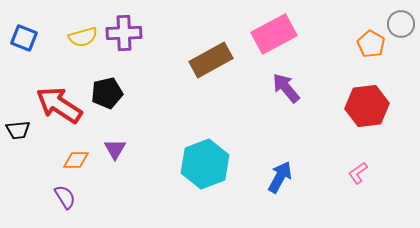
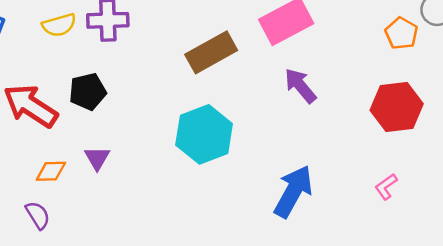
cyan hexagon: (205, 164) -> (204, 134), moved
blue arrow: (280, 177) -> (293, 191), size x1.4

